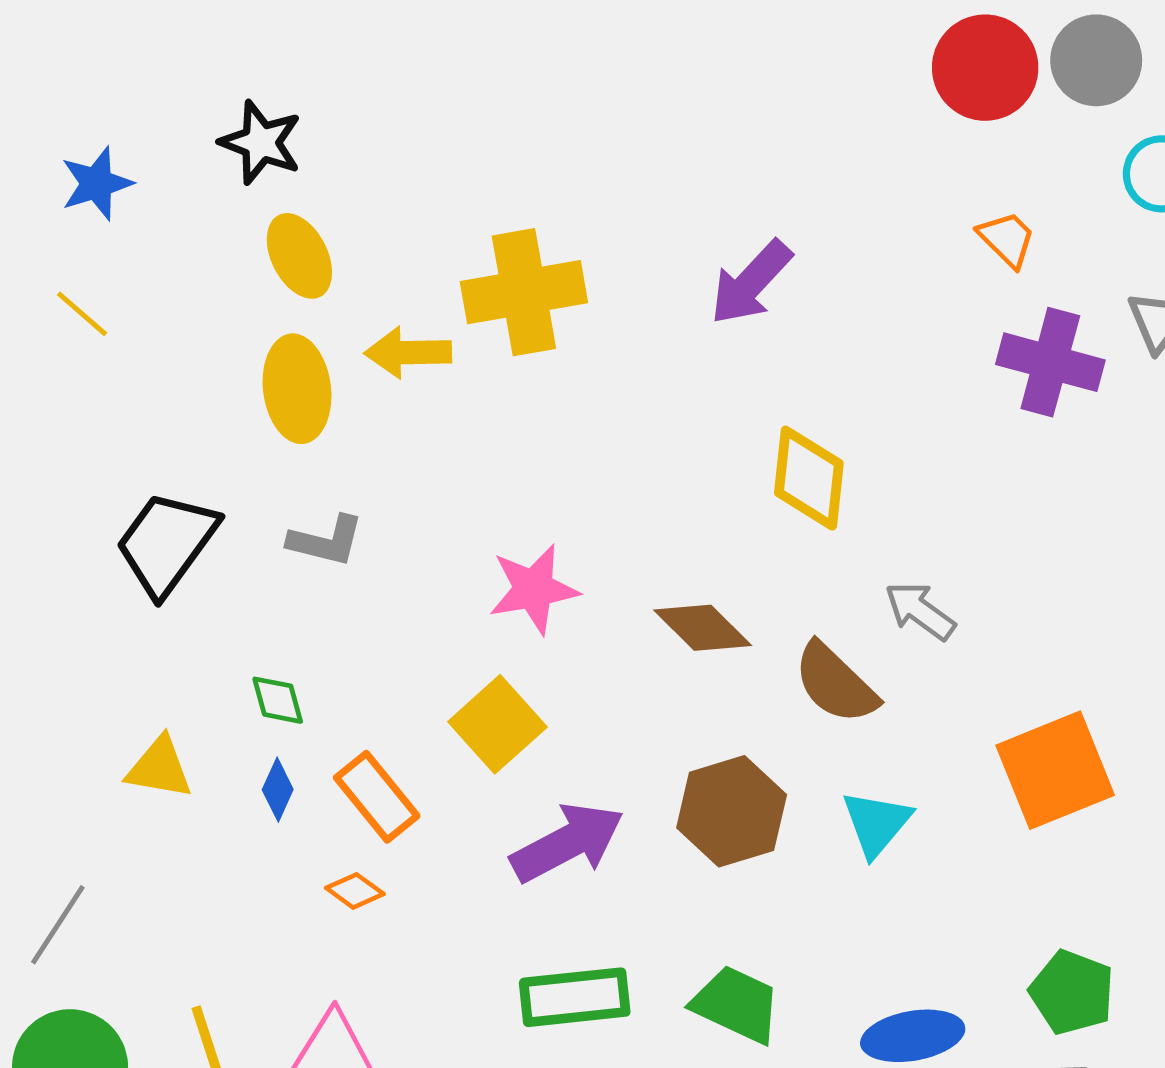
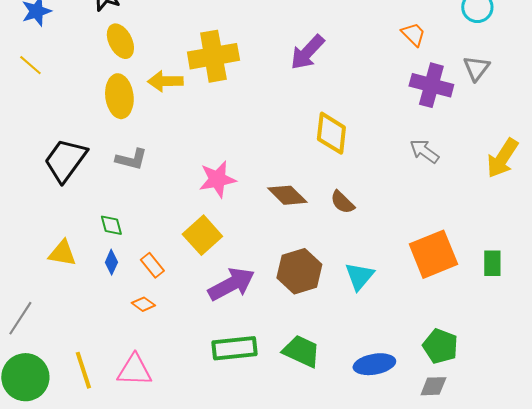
gray arrow: (920, 611) -> (424, 151), moved
brown semicircle: (835, 683) -> (342, 202), moved, size x0.7
orange rectangle: (377, 797) -> (152, 265), size x0.7

